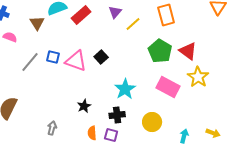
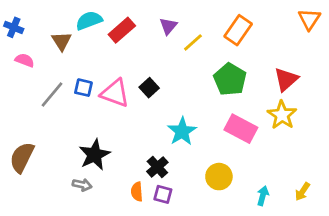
orange rectangle: (166, 15) -> (238, 30), turned 50
red triangle: (188, 51) -> (286, 79), moved, turned 42
black star: (84, 106) -> (94, 155), moved, size x1.6
black cross: (117, 115) -> (157, 167), moved, turned -35
gray arrow: (52, 128) -> (82, 185), turned 88
yellow arrow: (213, 133) -> (302, 192), turned 104

